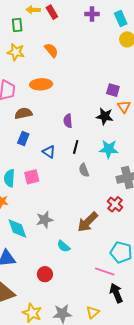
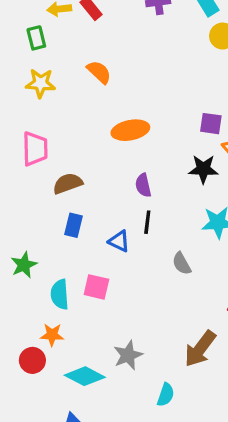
orange ellipse: (41, 84) -> (130, 130), moved
black line: (76, 147) -> (147, 222), moved
pink square: (32, 177) -> (96, 287), turned 35
cyan diamond: (17, 228) -> (85, 376), turned -35
cyan semicircle: (63, 246) -> (166, 395), turned -104

